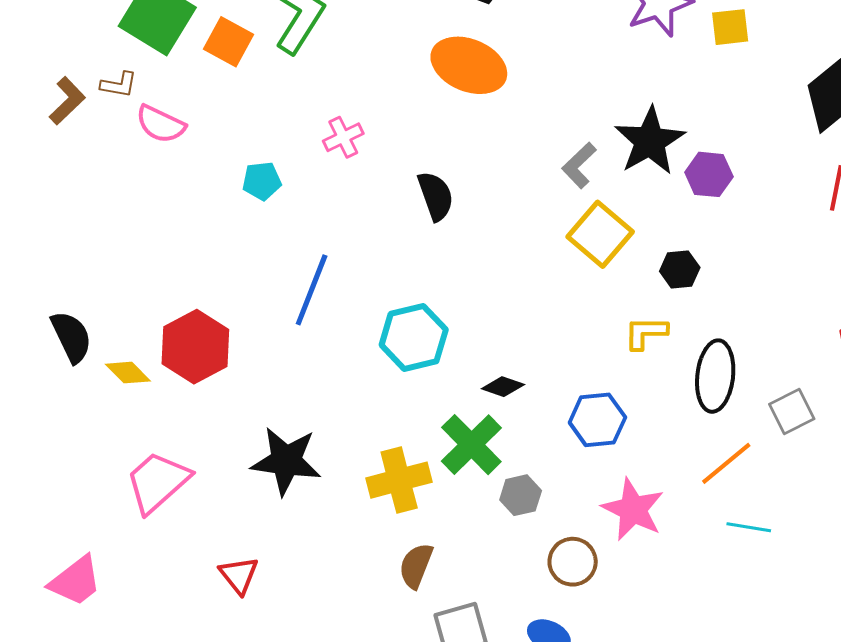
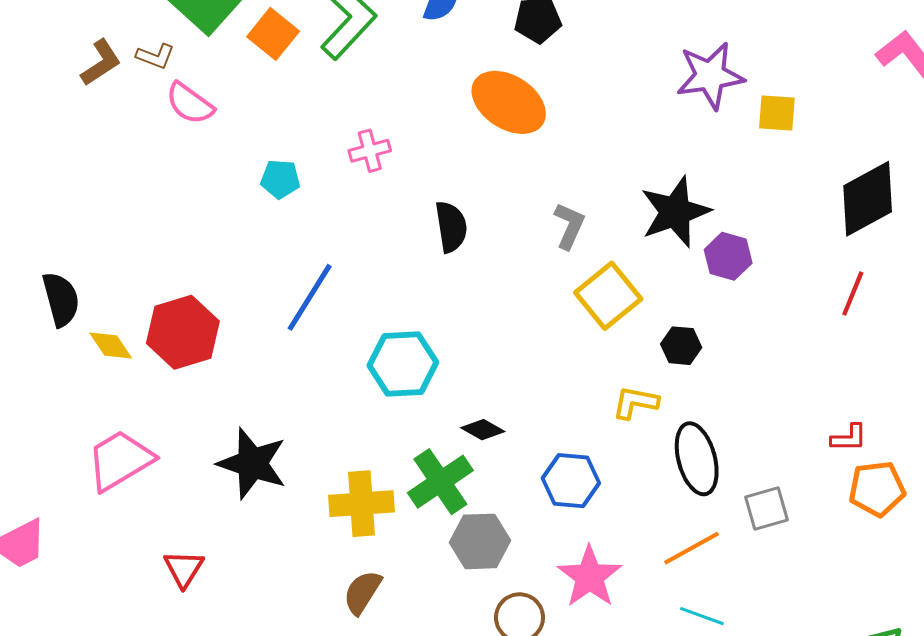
gray L-shape: (579, 165) -> (569, 226), moved, turned 147
black ellipse: (715, 376) -> (697, 459), turned -32
gray hexagon: (521, 495) -> (480, 541), size x1.4

